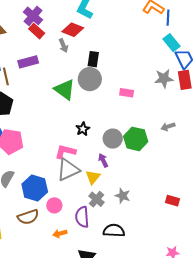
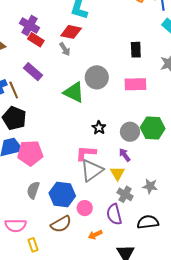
black rectangle: (93, 59) -> (136, 50), moved
purple rectangle: (28, 62) -> (33, 72), turned 66
pink rectangle: (127, 93) -> (135, 84), size x1.5

